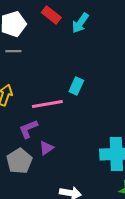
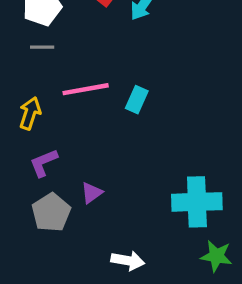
pink line: (47, 104) -> (86, 89), moved
purple L-shape: (28, 129) -> (44, 163), moved

